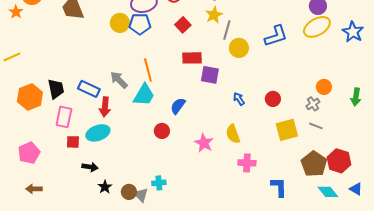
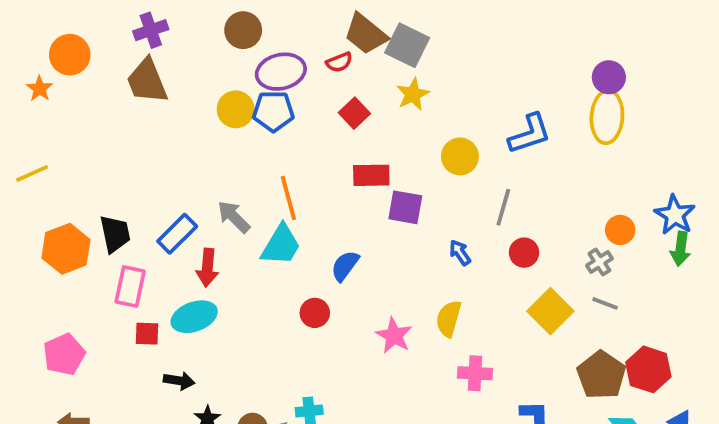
yellow ellipse: (317, 27) -> (607, 117), turned -56
gray line: (227, 30) -> (503, 207), moved
blue star: (353, 32) -> (675, 215), moved
blue rectangle: (89, 89) -> (177, 234), turned -70
yellow square: (287, 130) -> (550, 311), turned -30
yellow semicircle: (233, 134) -> (449, 319), turned 36

